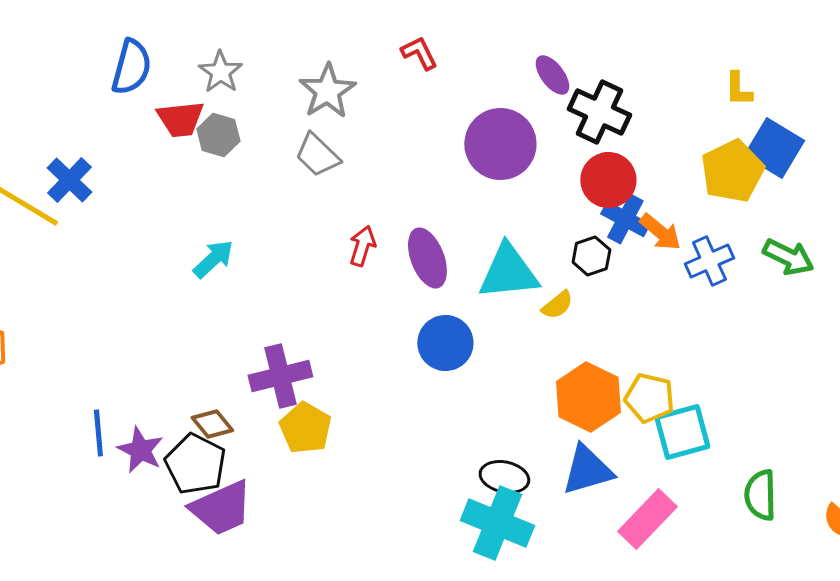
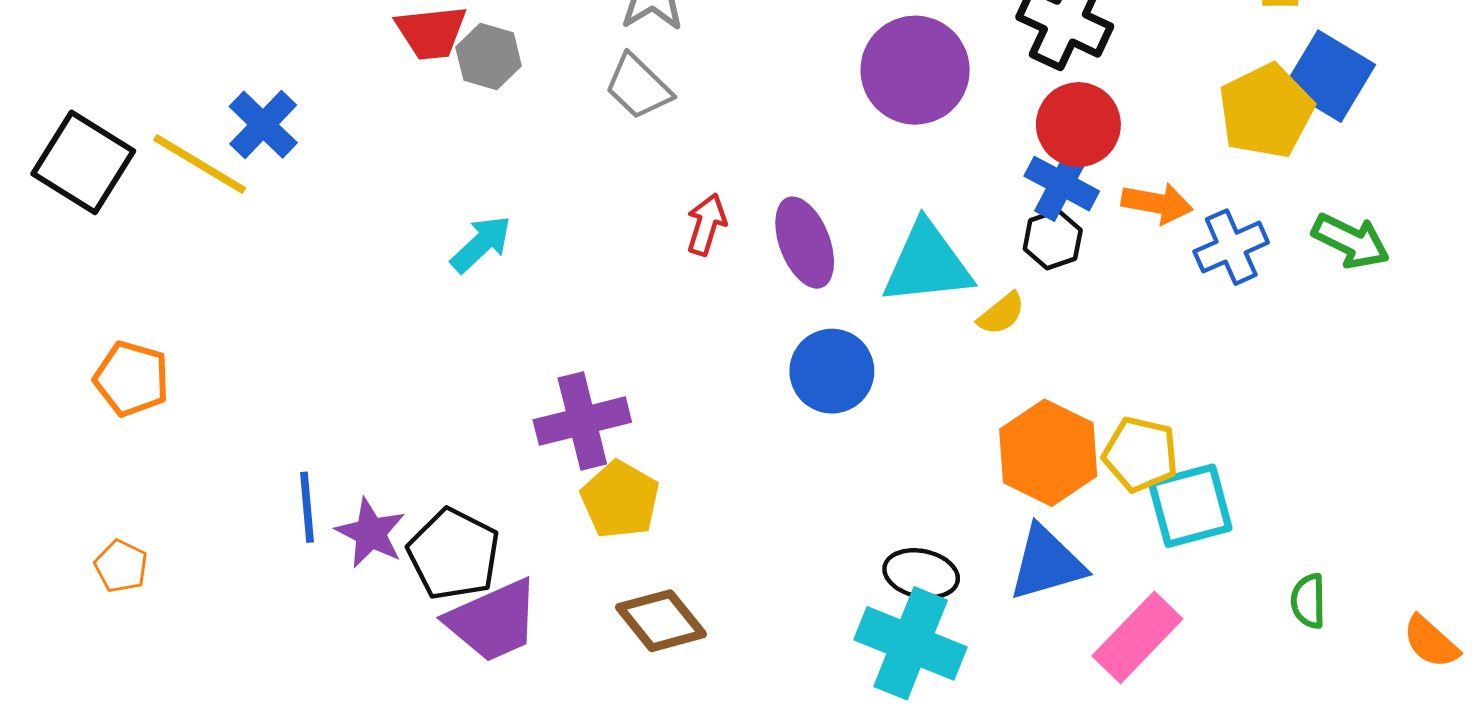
blue cross: (625, 219) -> (1062, 184), moved
orange arrow: (660, 232) -> (1157, 203), turned -30
brown diamond: (212, 424) -> (661, 621), moved, size x1.4
green semicircle: (760, 495) -> (1308, 601), size x0.7

